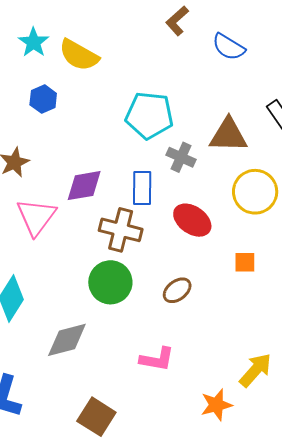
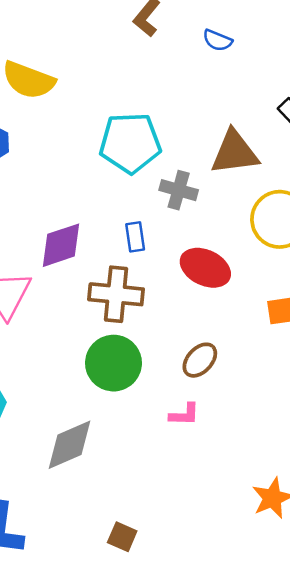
blue semicircle: (229, 47) -> (217, 40), size x0.7
blue rectangle: (142, 188) -> (135, 237), size x0.7
pink L-shape: (157, 359) -> (184, 415), moved, size x0.7
brown square: (96, 417) -> (122, 537), size x0.6

